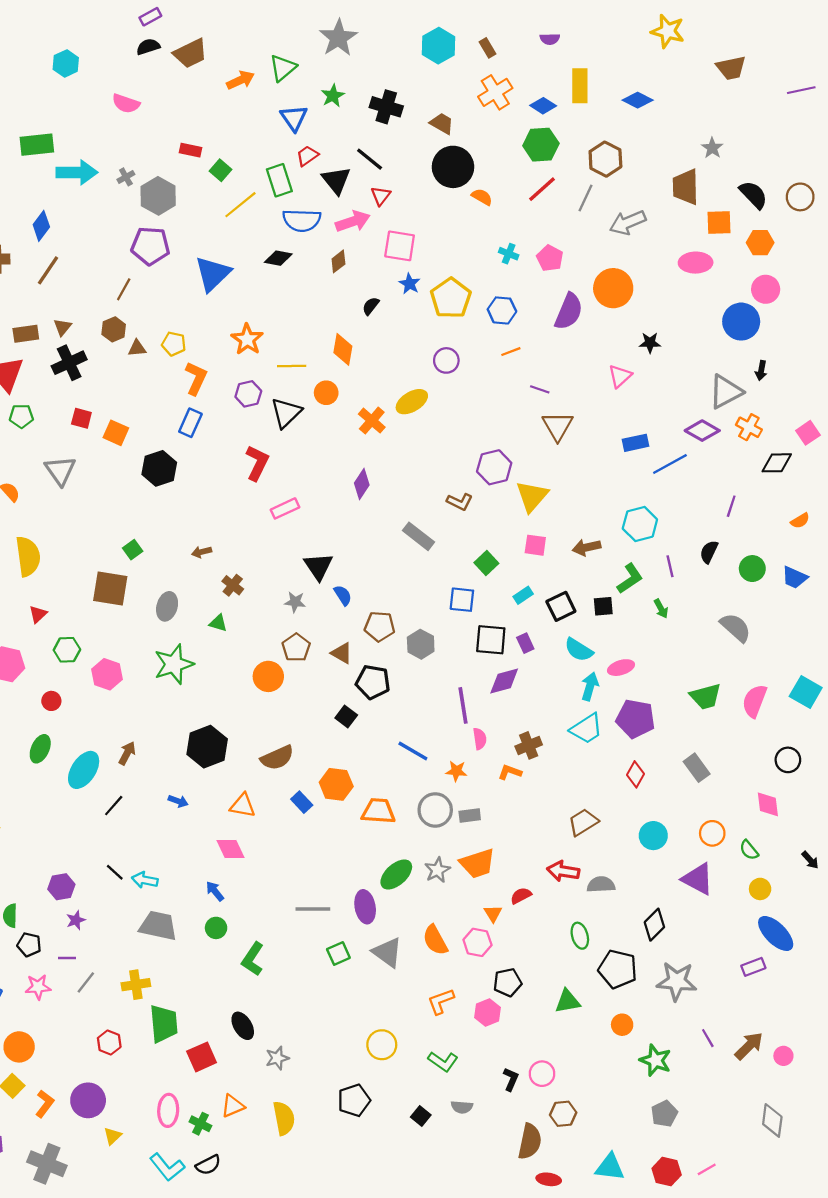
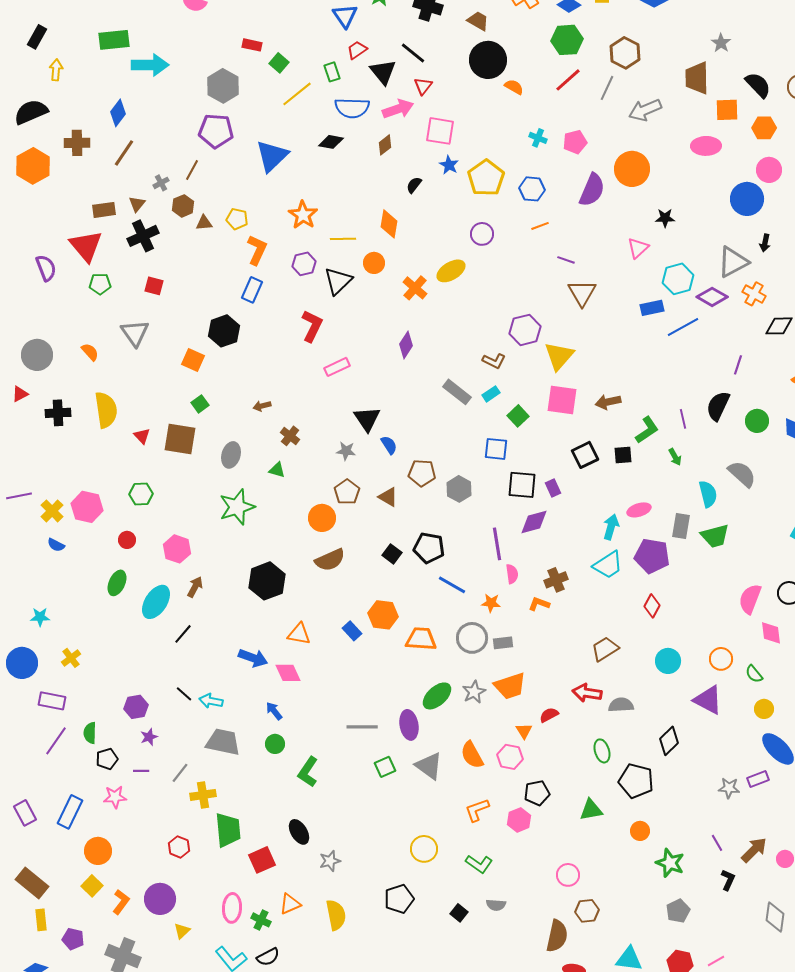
gray cross: (126, 177) -> (161, 183), moved
green rectangle: (279, 180) -> (332, 72), size x0.7
pink pentagon: (550, 258) -> (575, 142), turned 30
orange square: (116, 433) -> (193, 360), moved
cyan hexagon: (640, 524) -> (678, 279), moved
pink square: (535, 545) -> (562, 400), size x1.5
black semicircle: (709, 552) -> (718, 406), size x1.4
cyan rectangle: (523, 595) -> (491, 394), moved
red triangle: (38, 614) -> (142, 436), moved, turned -30
cyan semicircle: (579, 650) -> (708, 494), moved, turned -136
pink hexagon: (107, 674) -> (177, 549), moved
black pentagon: (373, 682) -> (429, 548), moved
pink semicircle: (755, 701) -> (750, 599), moved
brown semicircle: (277, 758) -> (330, 560), moved
gray rectangle: (697, 768) -> (681, 526), moved, turned 45
blue arrow: (178, 801) -> (253, 658), moved, size x1.6
black pentagon: (29, 945) -> (107, 759), turned -30
gray star: (677, 981) -> (729, 788), moved, size x0.6
gray line: (86, 982) -> (180, 773), moved
black L-shape: (511, 1079) -> (728, 880), moved

